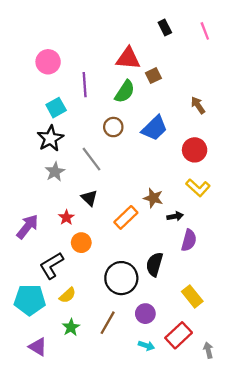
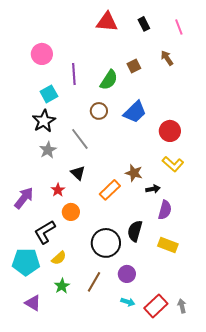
red triangle: (128, 58) -> (107, 22), moved
brown arrow: (198, 105) -> (167, 58), moved
yellow rectangle: (192, 296) -> (168, 245), moved, turned -30
red rectangle: (179, 335) -> (156, 306), moved

